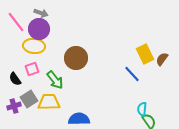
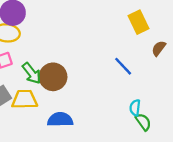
yellow rectangle: (145, 54) -> (139, 22), moved
brown circle: (76, 58) -> (53, 77), moved

